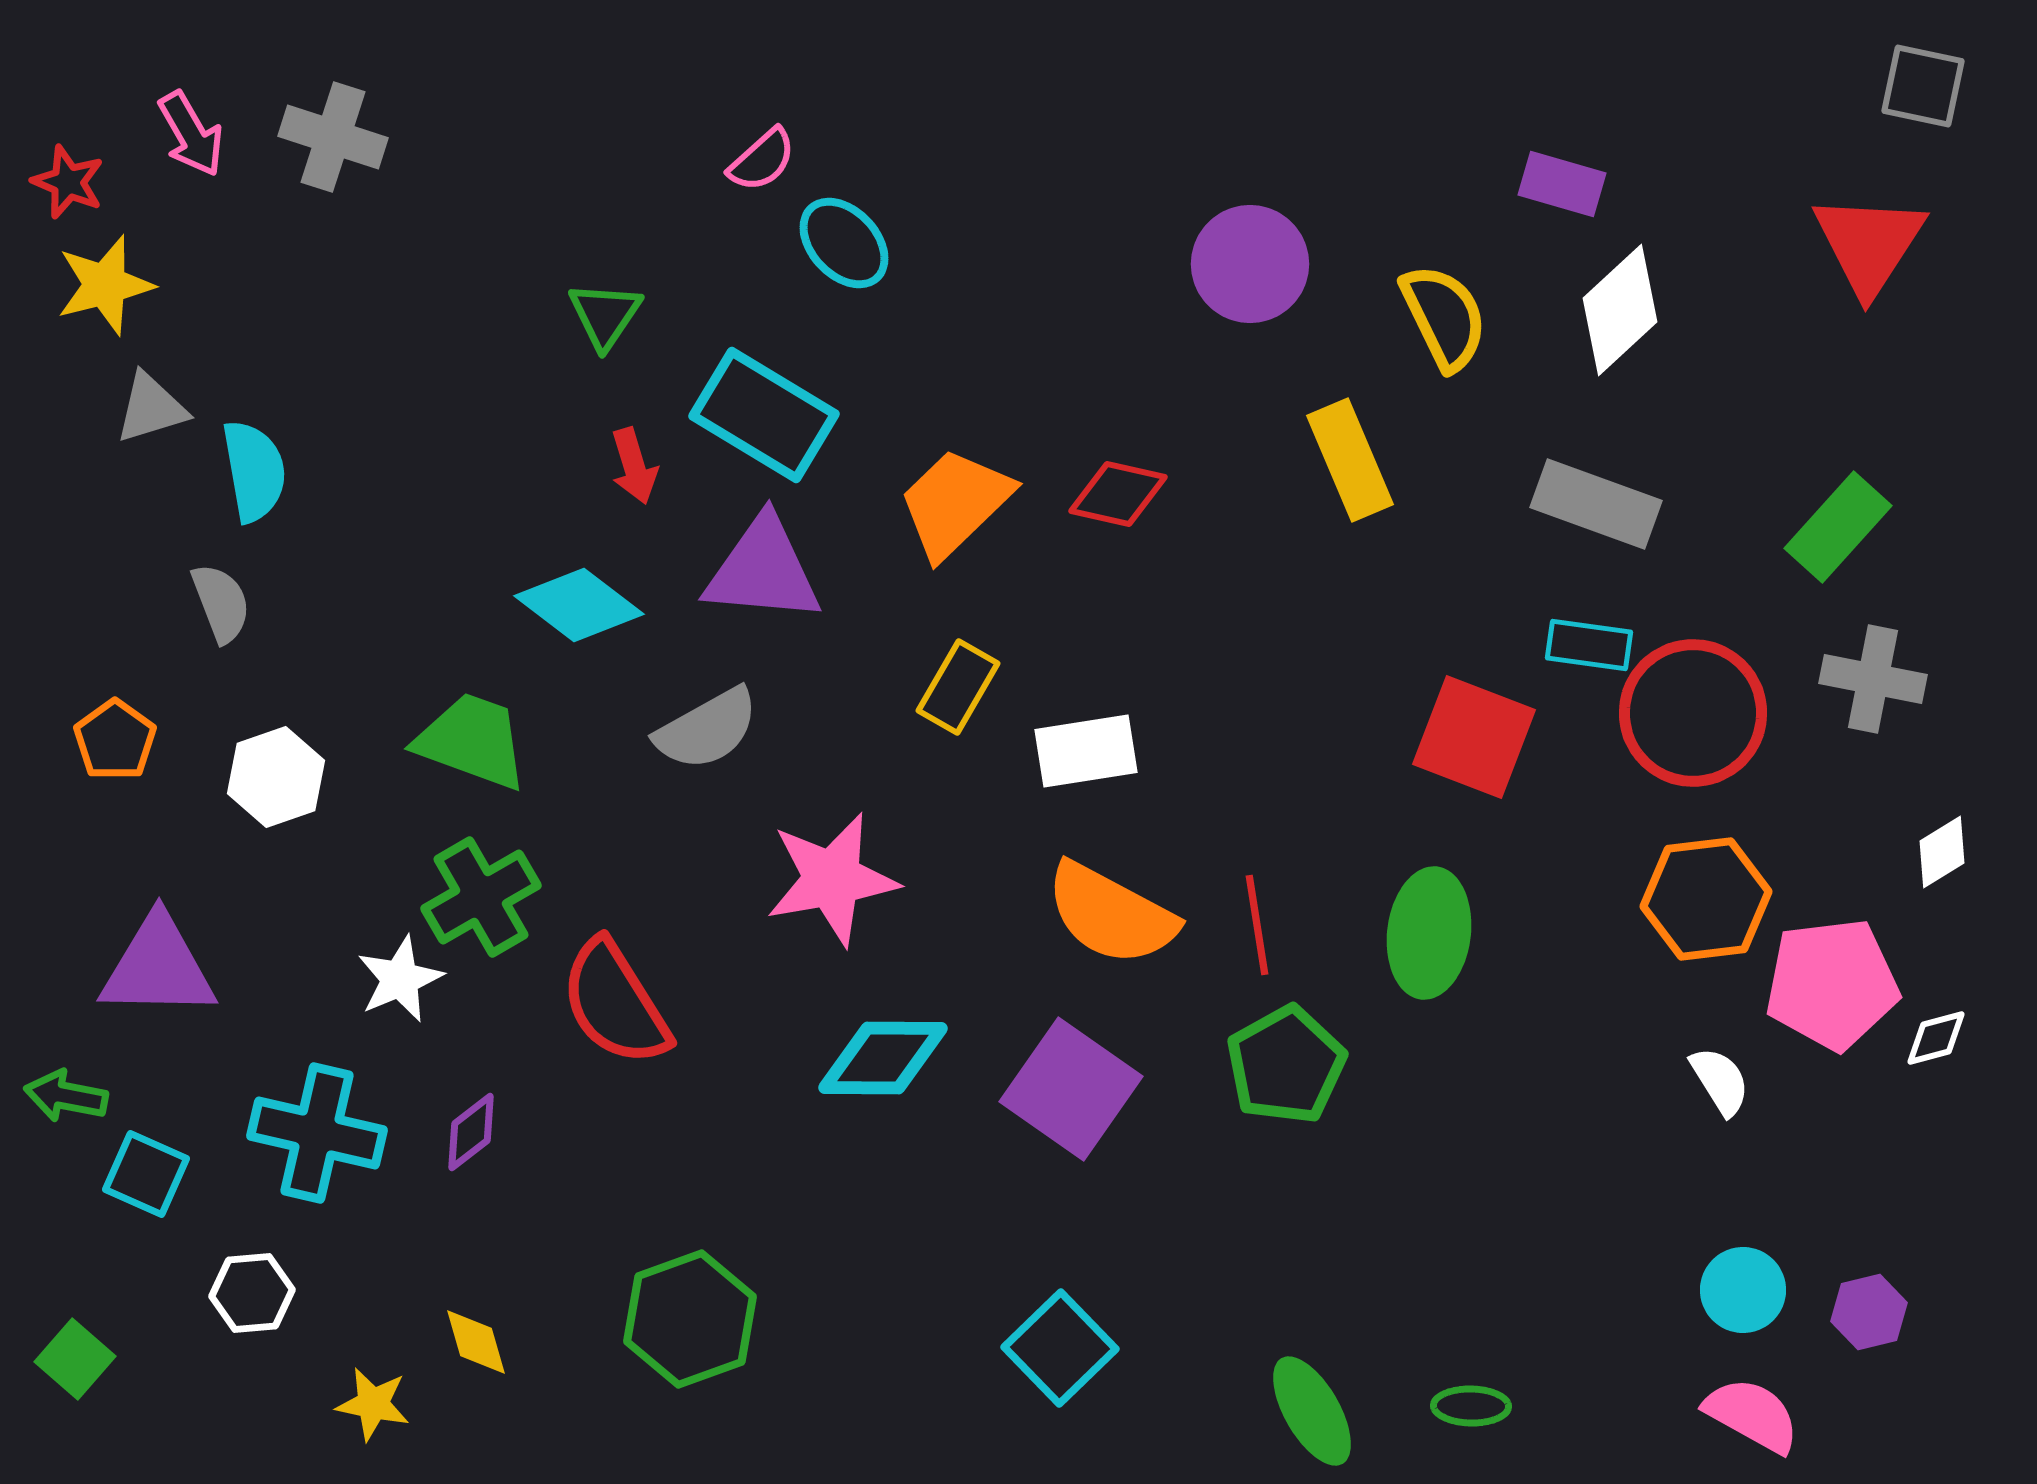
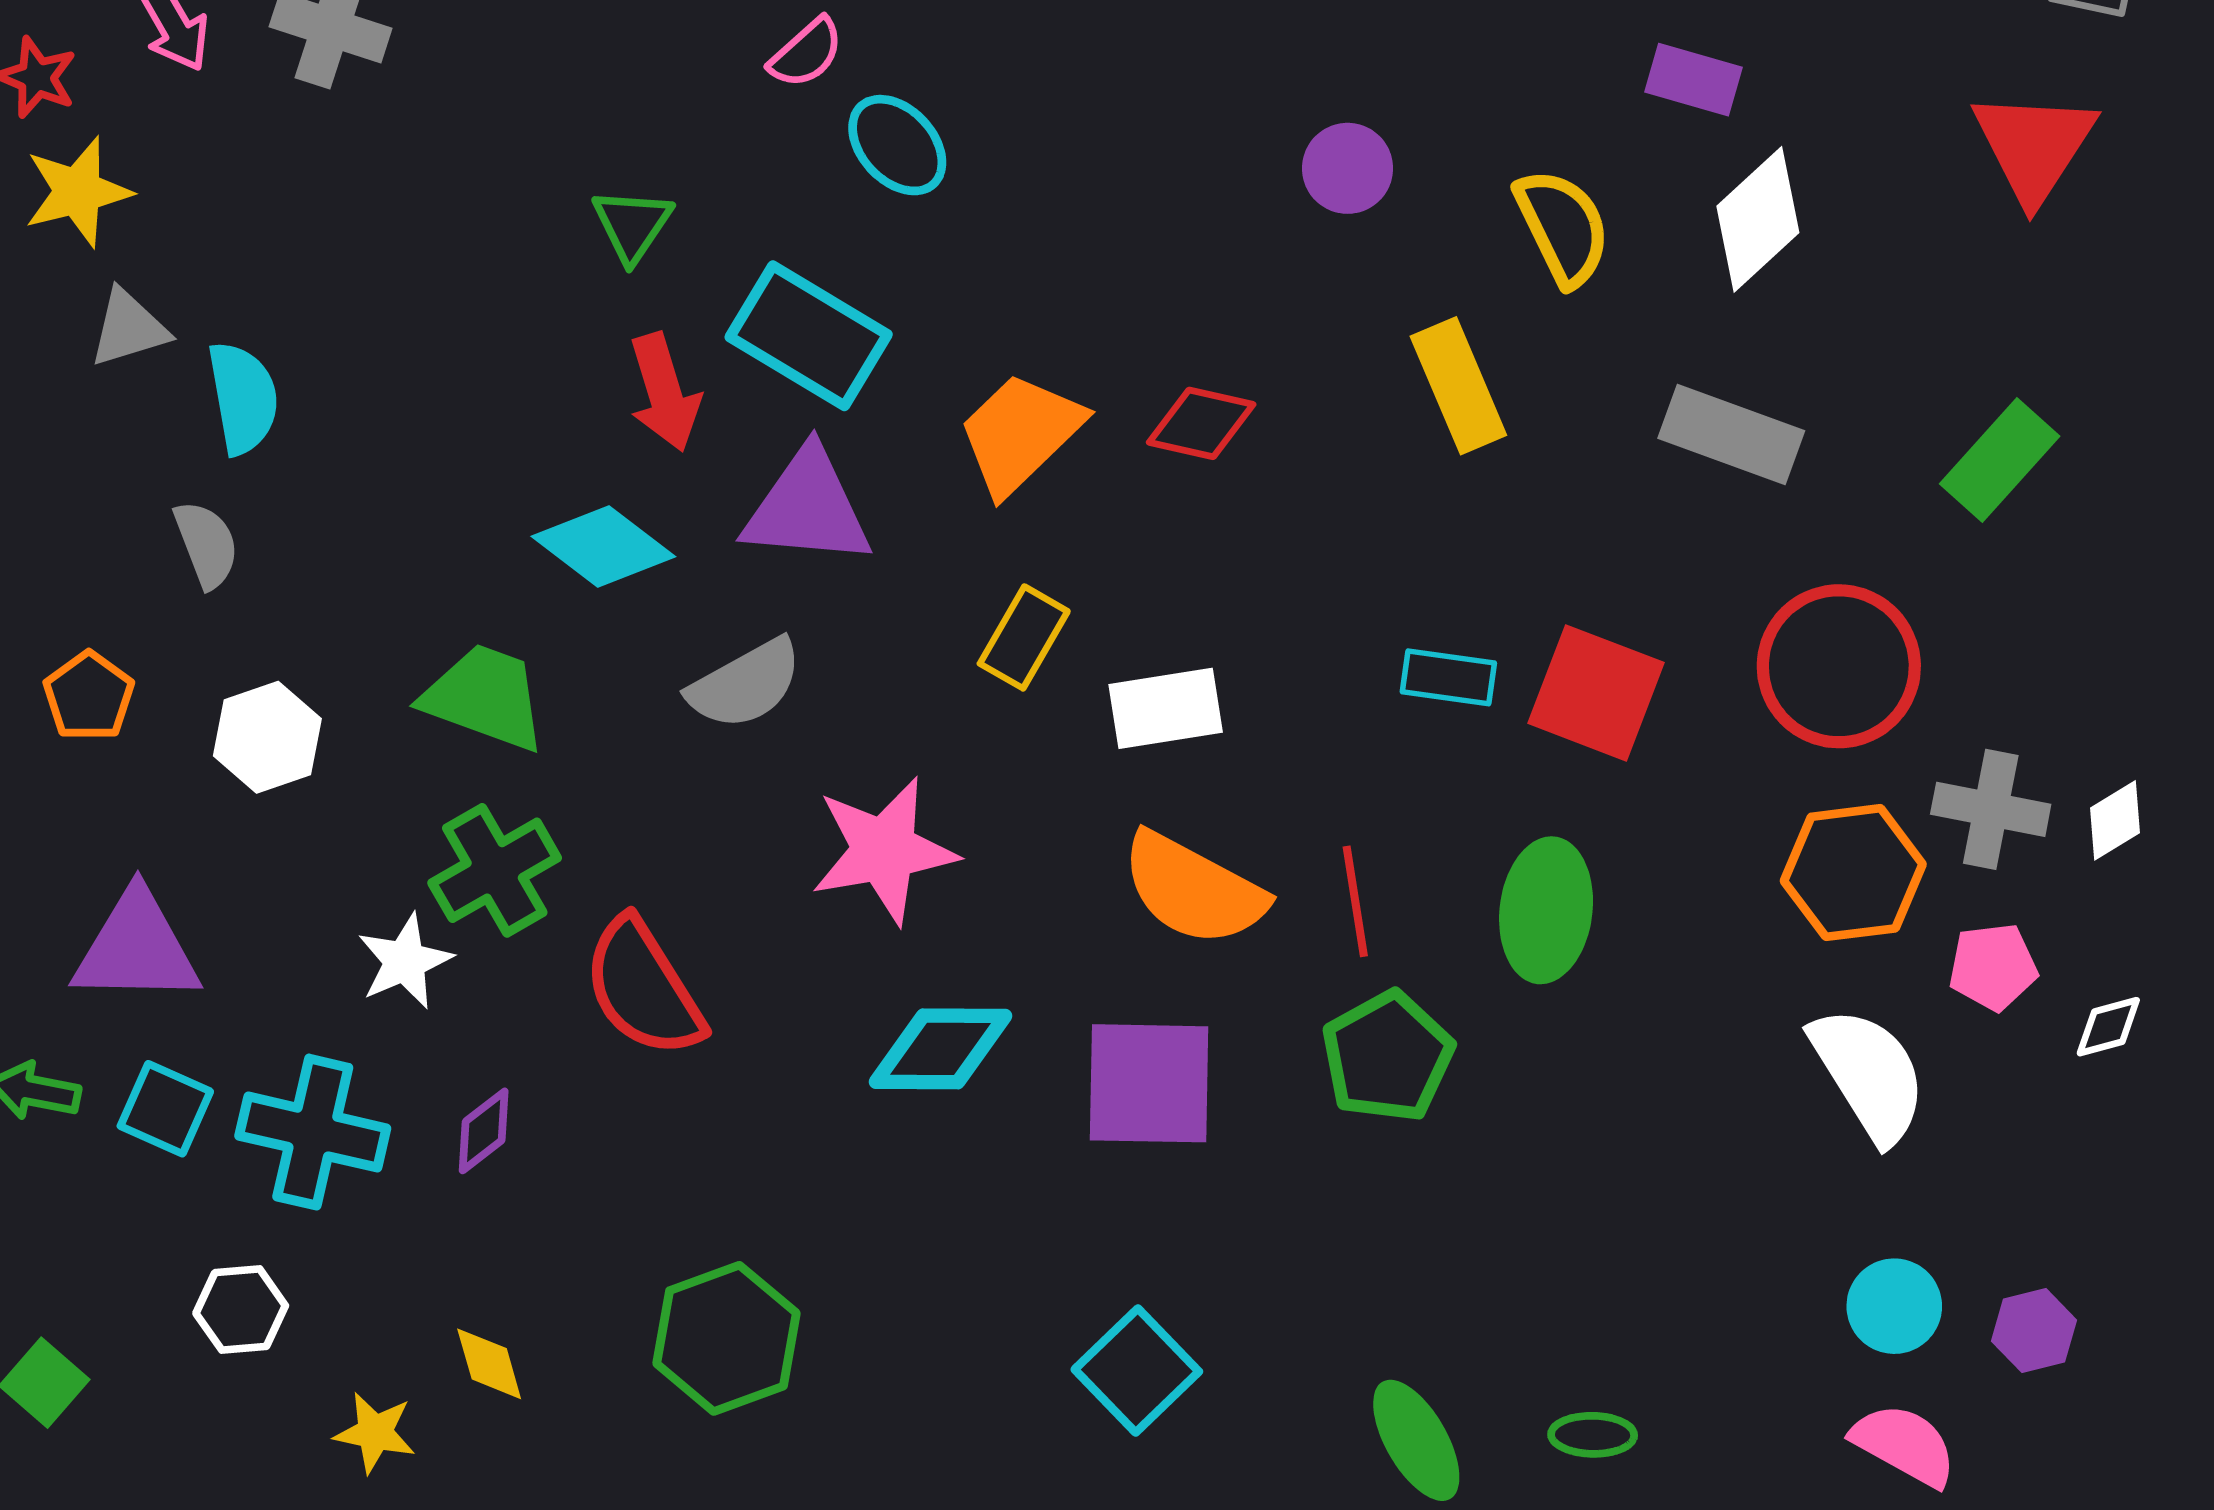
purple circle: (1250, 264) -> (1348, 168), size x0.7
red arrow: (634, 466) -> (664, 392), size x1.4
cyan rectangle: (1589, 645) -> (1448, 677), moved
gray cross: (1873, 679) -> (1991, 809), moved
pink pentagon: (1832, 984) -> (1993, 967), size x0.6
white semicircle: (1720, 1081) -> (1869, 1074), size x1.8
purple square: (1071, 1089) -> (1149, 1083), turned -34
cyan square: (146, 1174) -> (165, 1109), moved

